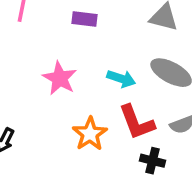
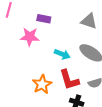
pink star: (60, 78) -> (30, 37), moved, turned -30

